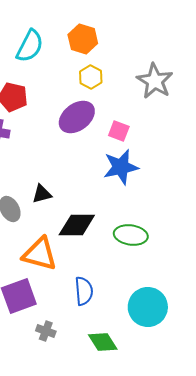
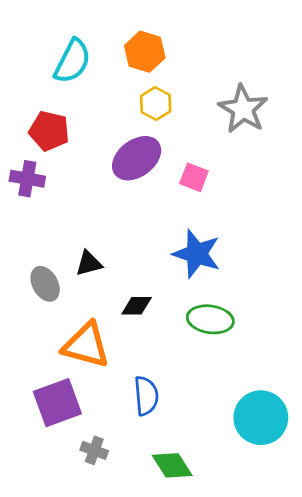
blue star: (121, 167) -> (197, 254), moved, turned 30
black diamond: (77, 225) -> (137, 306), size x0.6
cyan circle: (148, 307) -> (261, 418), moved

